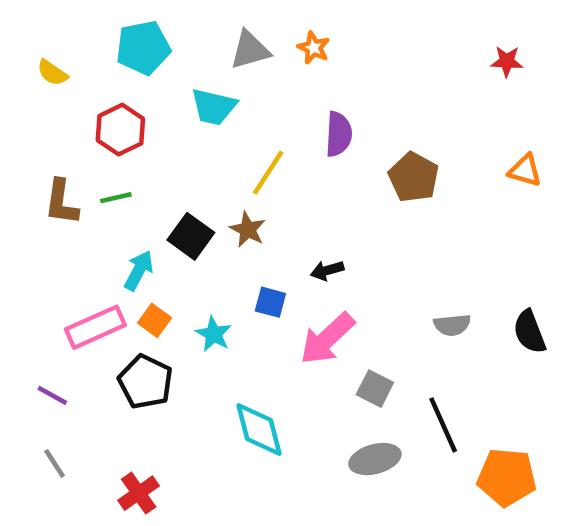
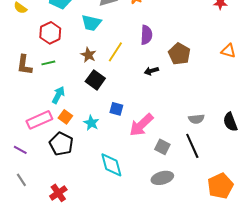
brown star: (248, 230) -> (88, 55), moved
black square: (191, 236) -> (95, 80), moved
black arrow: (327, 270) -> (151, 71), moved
black line: (443, 425) -> (192, 146), moved
orange pentagon: (507, 477) -> (220, 186), turned -30

